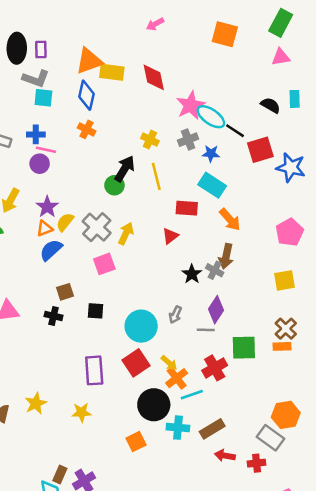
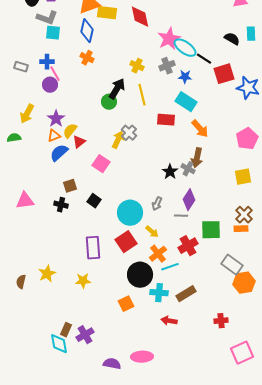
pink line: (46, 150) -> (55, 74), turned 49
gray cross: (97, 227) -> (129, 133), moved, size x0.7
red triangle: (170, 236) -> (79, 142), moved
pink square: (104, 264) -> (101, 164), turned -36
black square: (95, 311) -> (94, 201), turned 32
yellow arrow: (169, 363) -> (152, 232), moved
gray rectangle: (271, 438) -> (232, 265), moved
red arrow: (225, 455) -> (169, 321), moved

